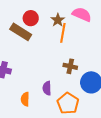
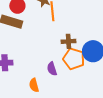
orange pentagon: (68, 103) -> (74, 59), moved

